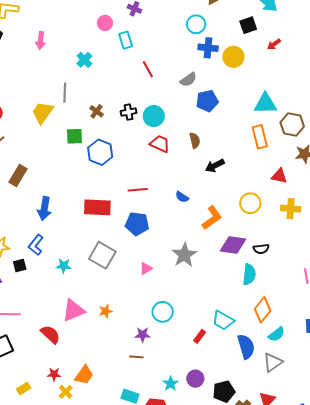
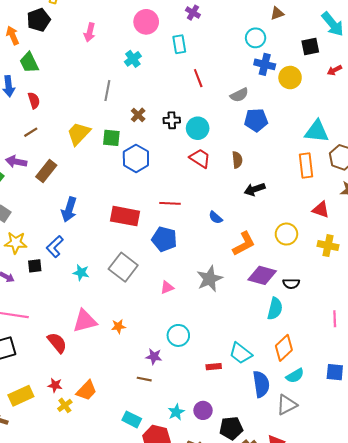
pink circle: (105, 23) -> (146, 22), moved, size x1.5
yellow trapezoid: (43, 113) -> (79, 134), moved
red rectangle: (200, 336) -> (214, 367), turned 40
yellow rectangle: (24, 388) -> (21, 396), size x1.6

